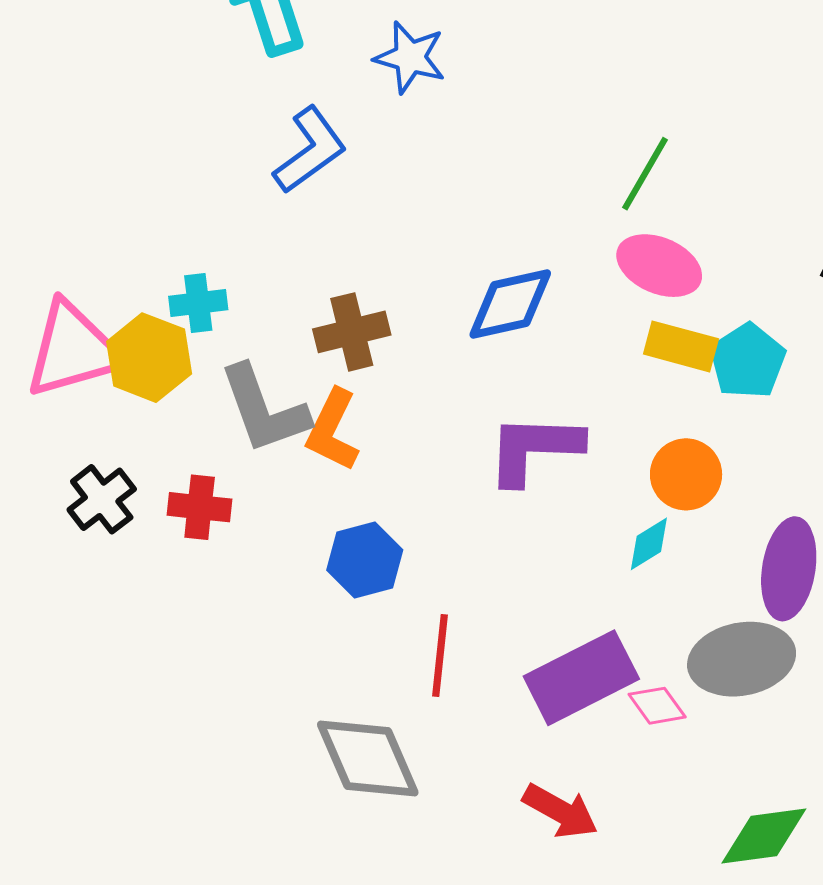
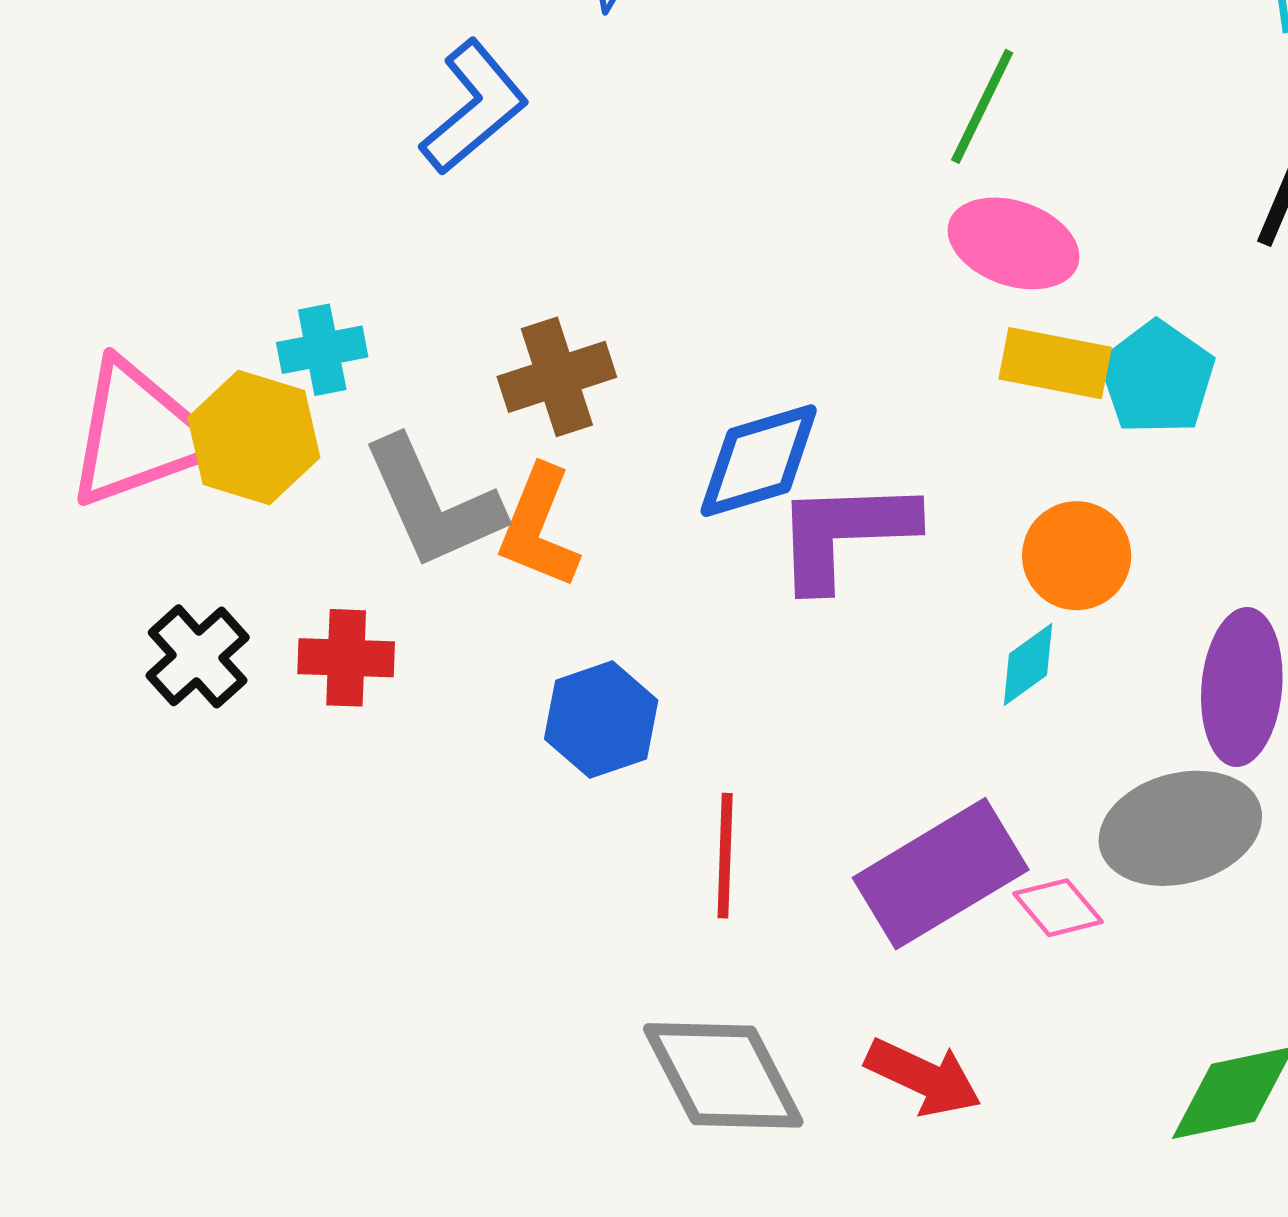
blue diamond: (510, 304) -> (759, 461), moved
gray diamond: (368, 758) -> (723, 1075), moved

